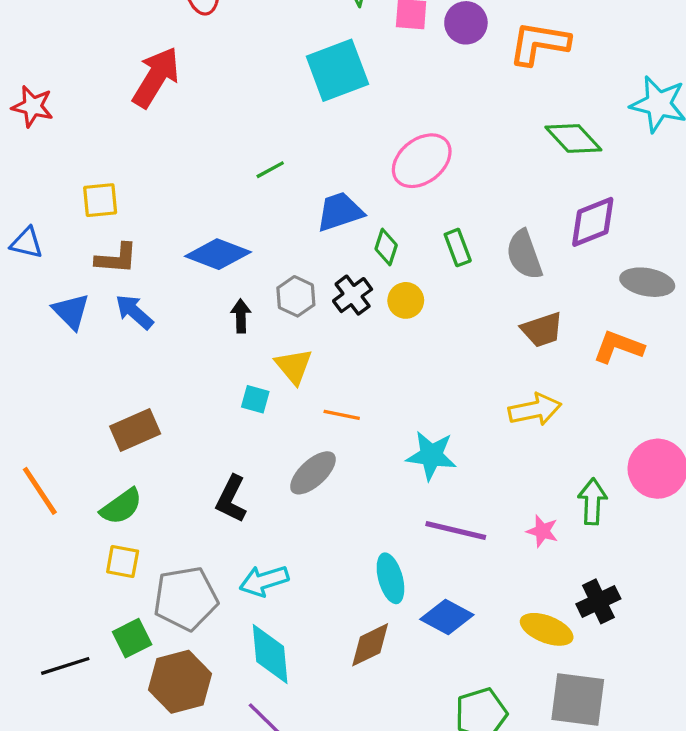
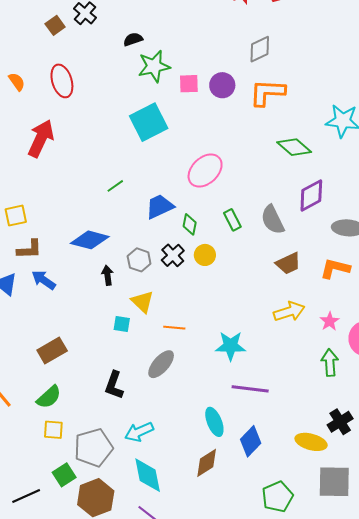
pink star: (542, 531) -> (330, 321), moved, turned 30
blue diamond: (447, 617) -> (251, 441), turned -68

